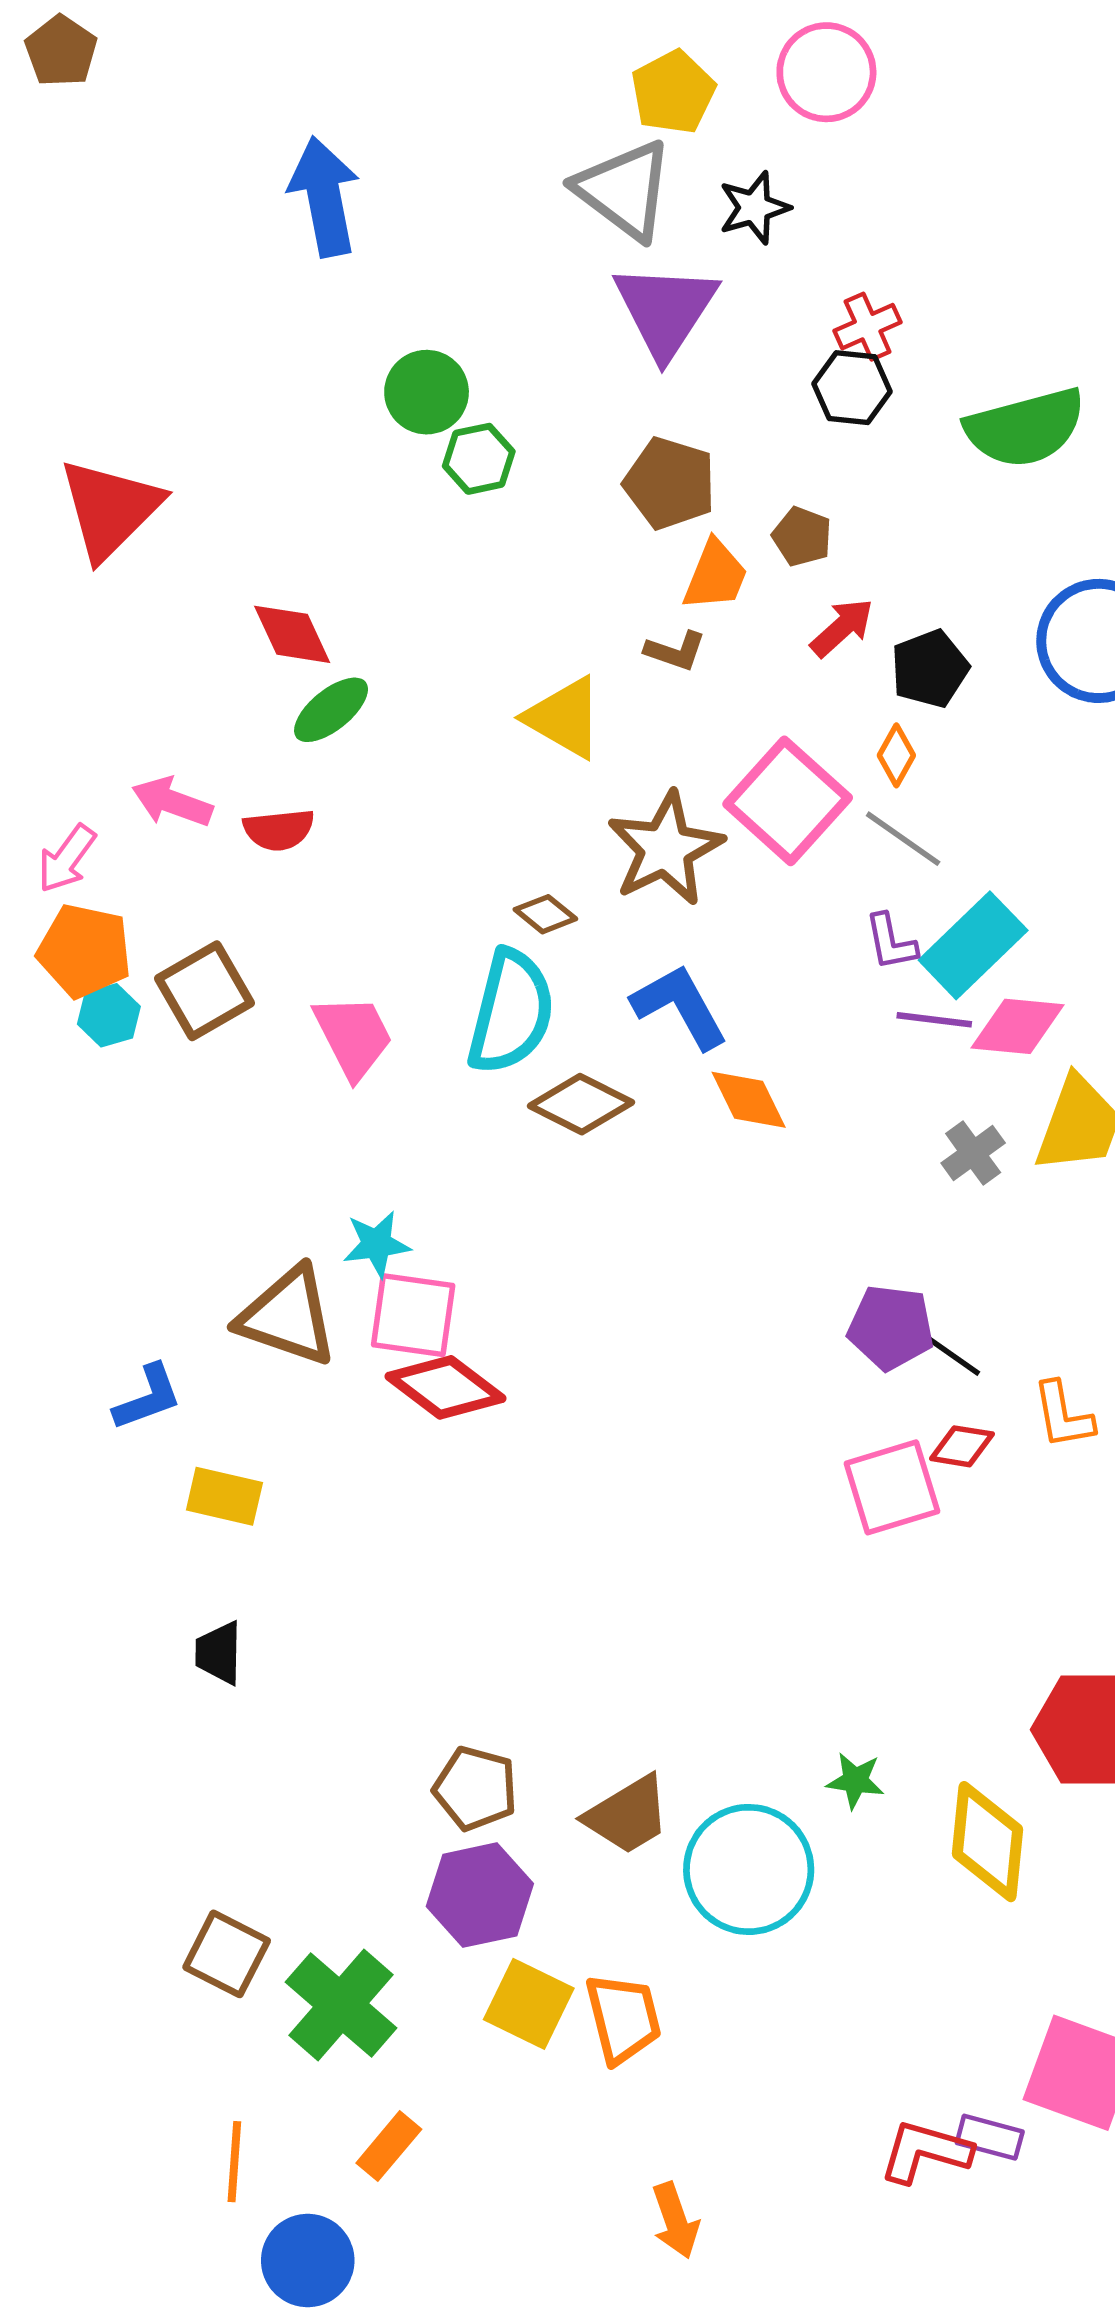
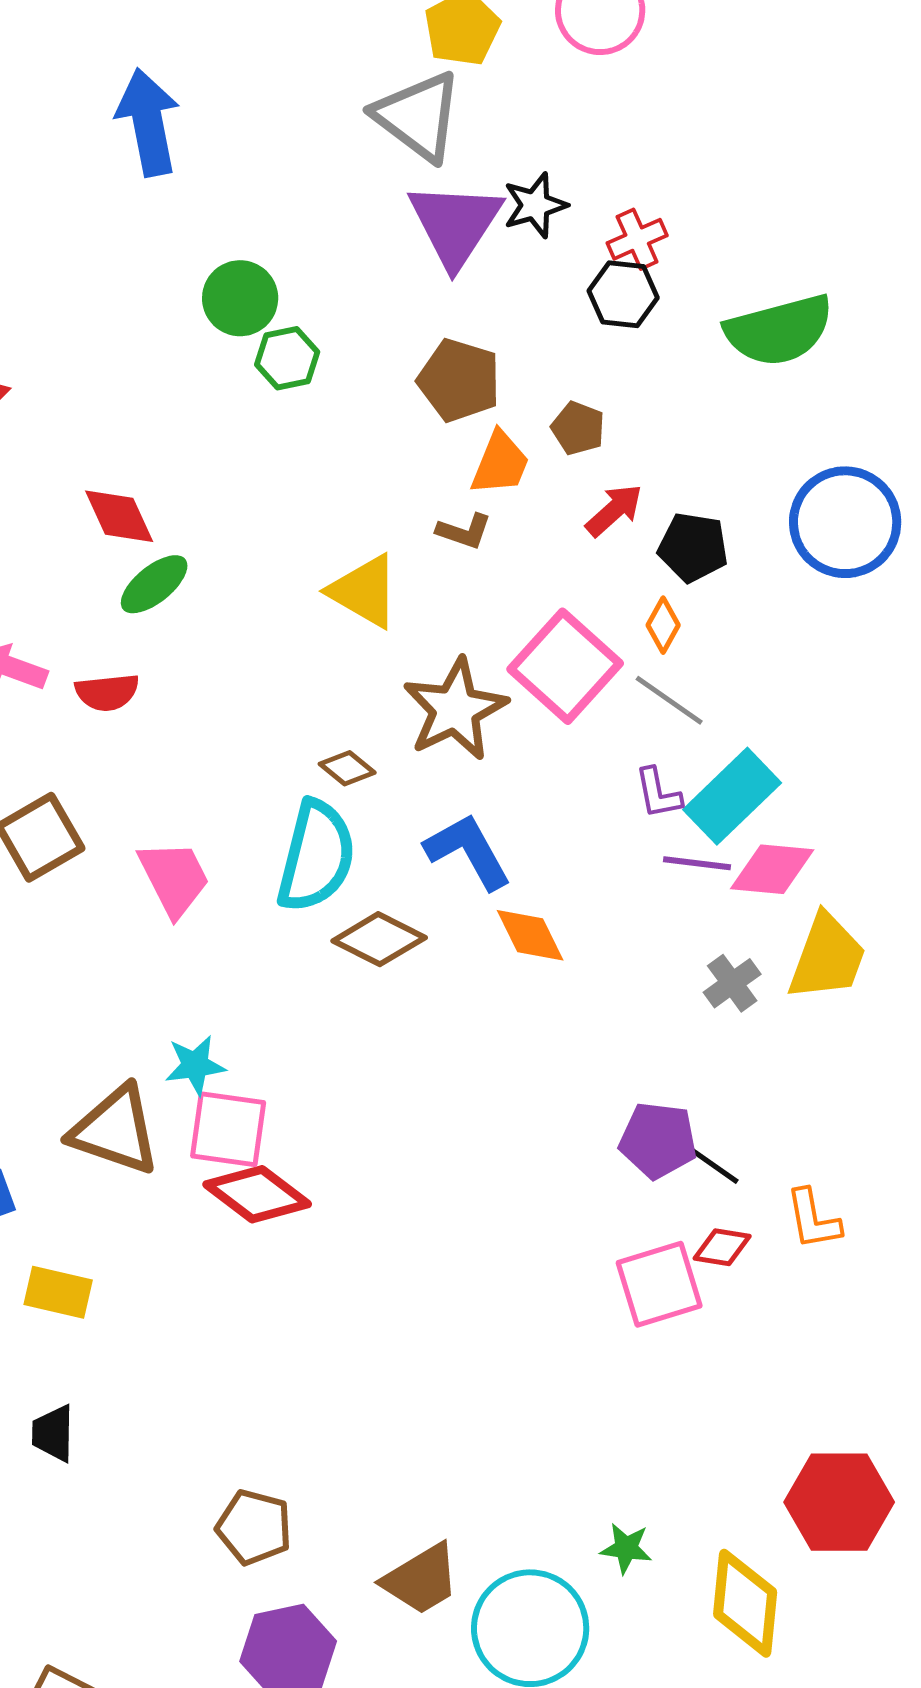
black star: (754, 208) -> (535, 205), moved
black pentagon: (930, 669) -> (693, 547), turned 30
brown pentagon: (475, 1788) -> (254, 1527), moved

